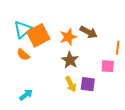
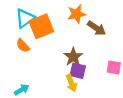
orange star: (68, 37) -> (77, 14), moved
purple square: (88, 84) -> (78, 71), moved

